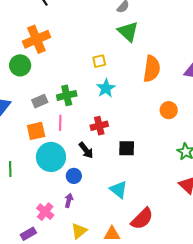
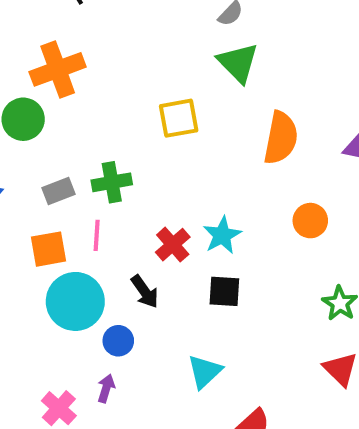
yellow square: (99, 61) -> (179, 118), size x1.5
cyan star: (106, 88) -> (222, 235), moved
red cross: (99, 126) -> (173, 245), turned -30
cyan triangle: (118, 190) -> (205, 372), turned 36

